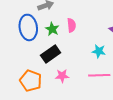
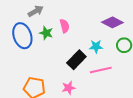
black rectangle: (51, 54) -> (76, 60), moved
pink star: (62, 76) -> (69, 88), moved

